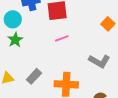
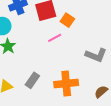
orange square: (108, 24) -> (67, 20), moved

